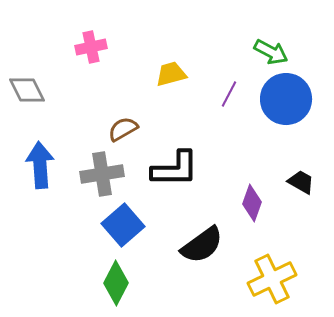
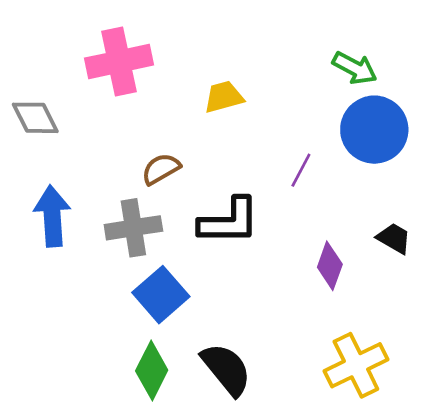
pink cross: (91, 47) -> (119, 62), size x1.6
purple line: (229, 94) -> (301, 170), moved
black semicircle: (202, 245) -> (226, 369), moved, turned -93

